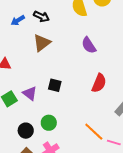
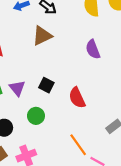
red semicircle: (99, 83) -> (77, 98), moved, turned 120
green circle: (49, 123) -> (36, 116), moved

